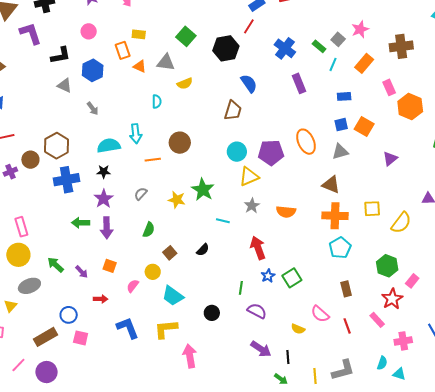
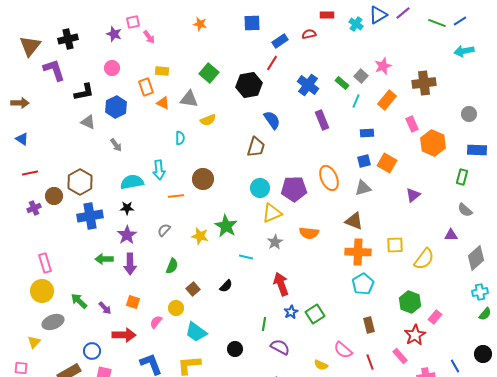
orange semicircle: (286, 212) -> (309, 233), moved
red arrow: (101, 299) -> (124, 335), size x1.6

